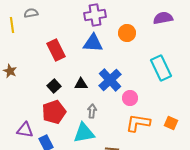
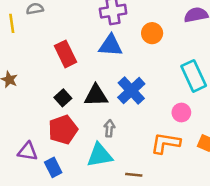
black triangle: (81, 84) -> (96, 95), size x1.5
pink circle: (130, 98) -> (181, 113), moved

